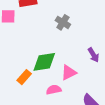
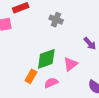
pink semicircle: (54, 90) -> (51, 83), moved

